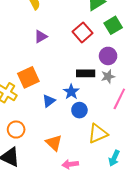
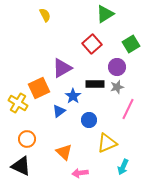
green square: (113, 25) -> (131, 44), moved
purple triangle: (41, 37) -> (62, 68), moved, size x1.5
blue star: (71, 92) -> (73, 96), moved

